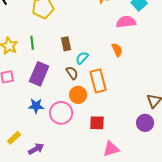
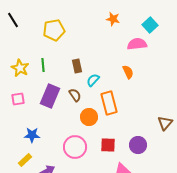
brown semicircle: (72, 73) -> (75, 95), moved
blue star: (36, 106) -> (32, 135), moved
pink circle: (61, 113) -> (75, 147), moved
purple circle: (145, 123) -> (138, 145), moved

